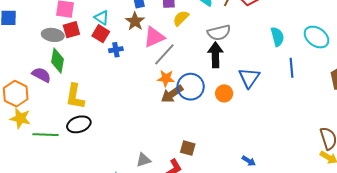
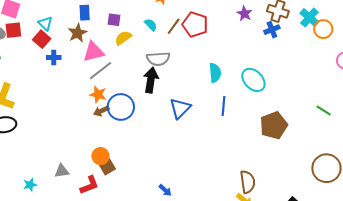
orange circle: (224, 93) -> (100, 156), moved
brown arrow: (172, 94) -> (101, 111), size x0.7
brown square: (188, 148) -> (107, 167), turned 35

